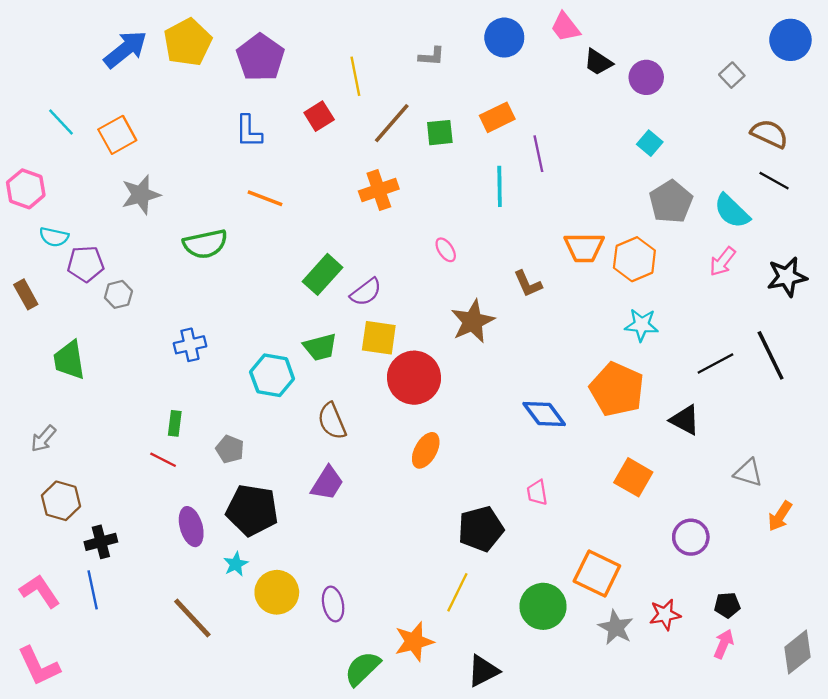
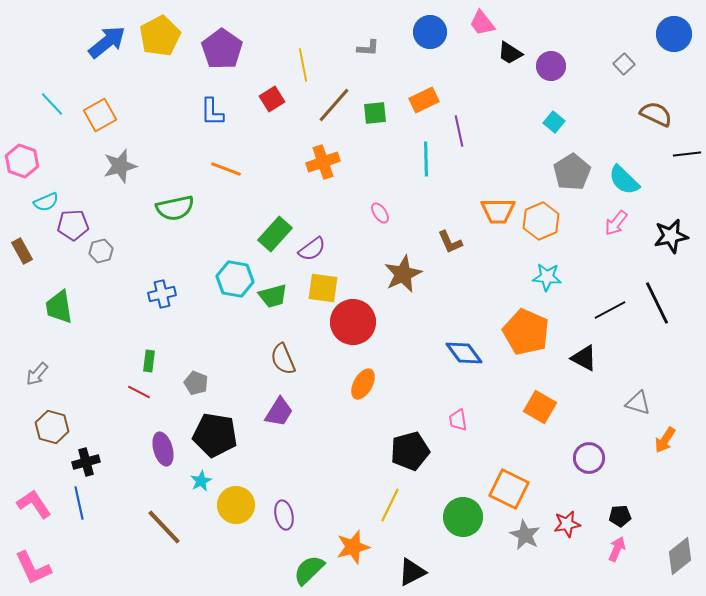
black line: (774, 181) -> (687, 154), moved, turned -36
cyan semicircle: (54, 237) -> (46, 202), turned -35
cyan hexagon: (272, 375) -> (235, 279), moved

